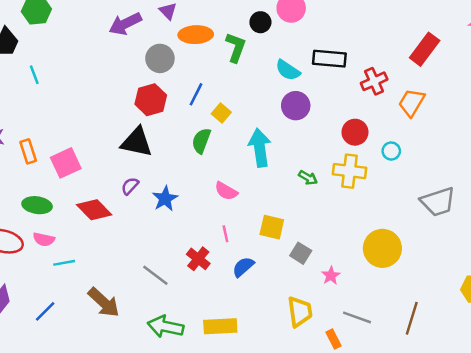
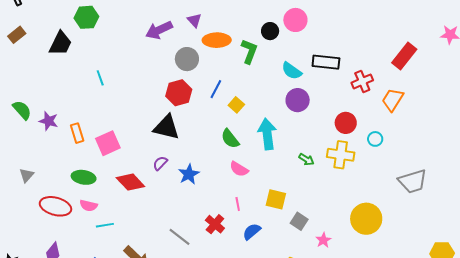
cyan line: (34, 75) -> (100, 78), moved
green semicircle: (201, 141) -> (230, 139), moved, turned -60

